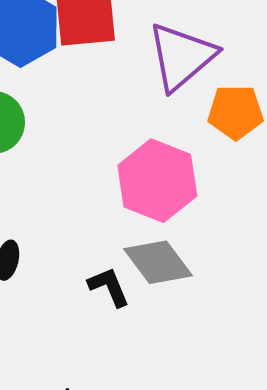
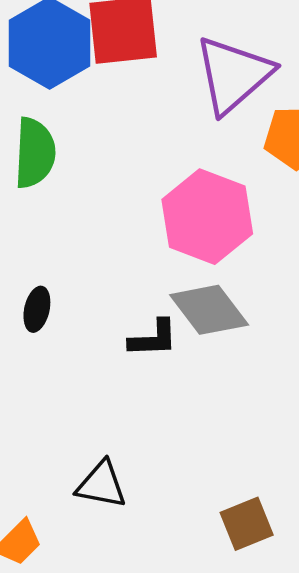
black L-shape: (109, 287) -> (153, 338), turned 111

